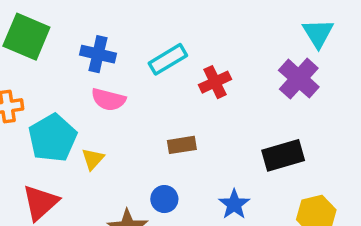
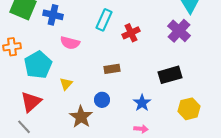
blue cross: (98, 54) -> (53, 15), moved
cyan rectangle: (168, 59) -> (104, 20), turned -35
yellow triangle: (93, 159) -> (66, 84), moved

